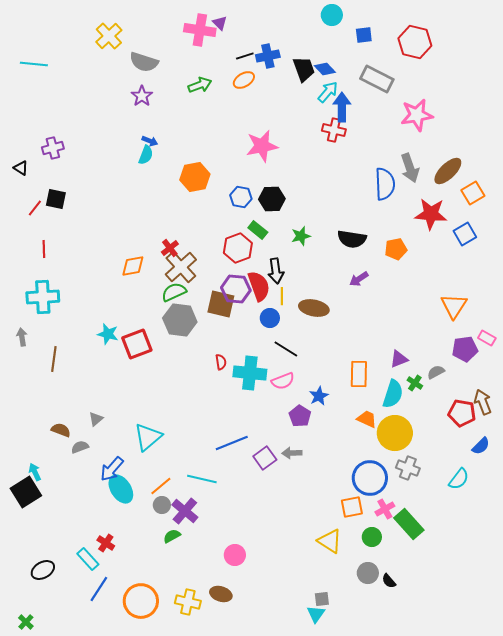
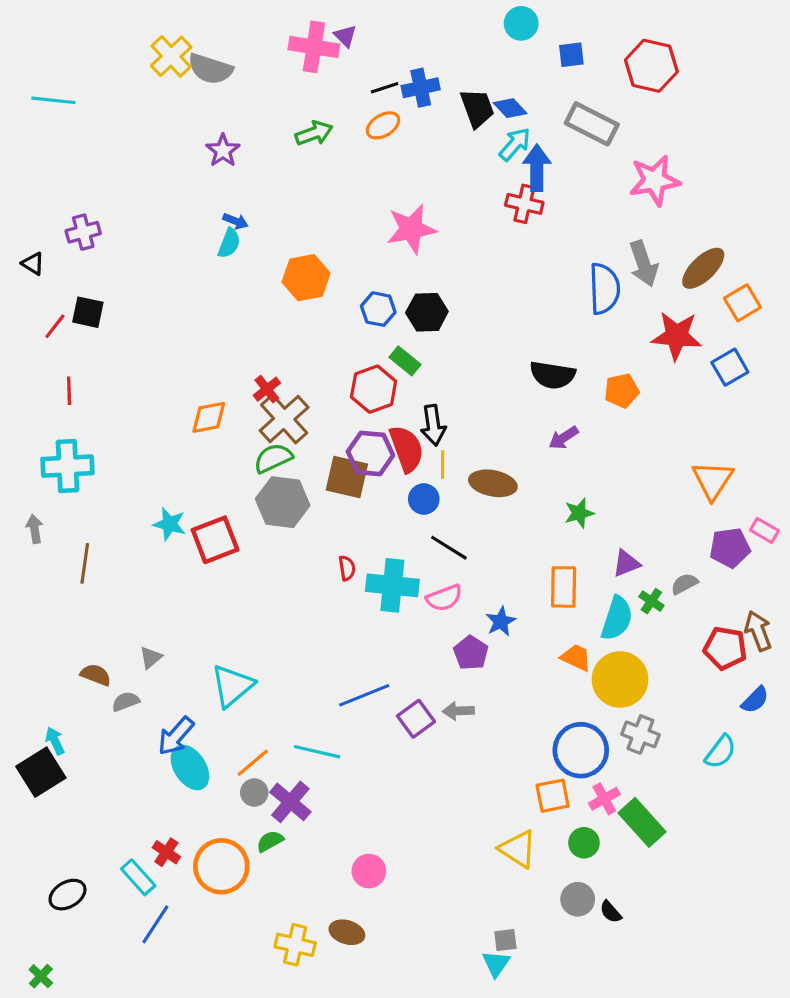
gray semicircle: (144, 62) -> (210, 69), moved
green star: (301, 236) -> (579, 513), moved
orange circle: (141, 601) -> (221, 866), moved

